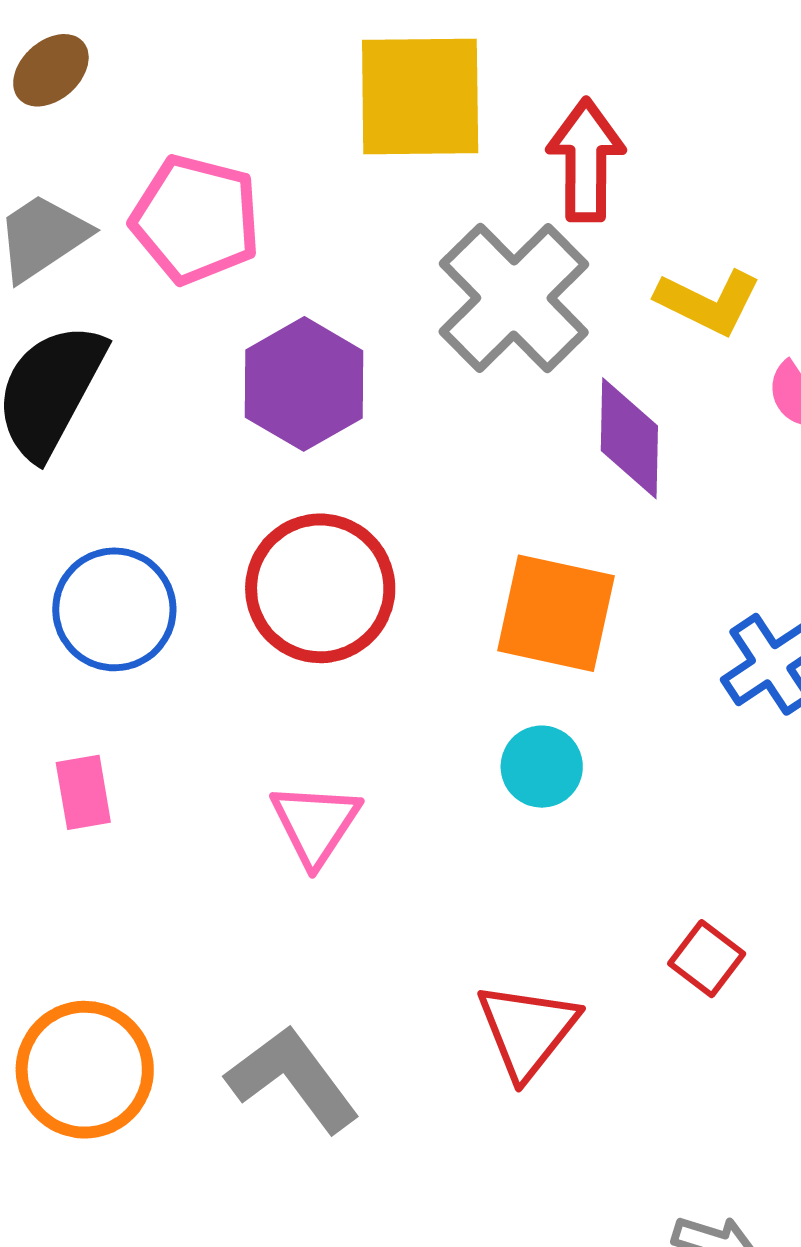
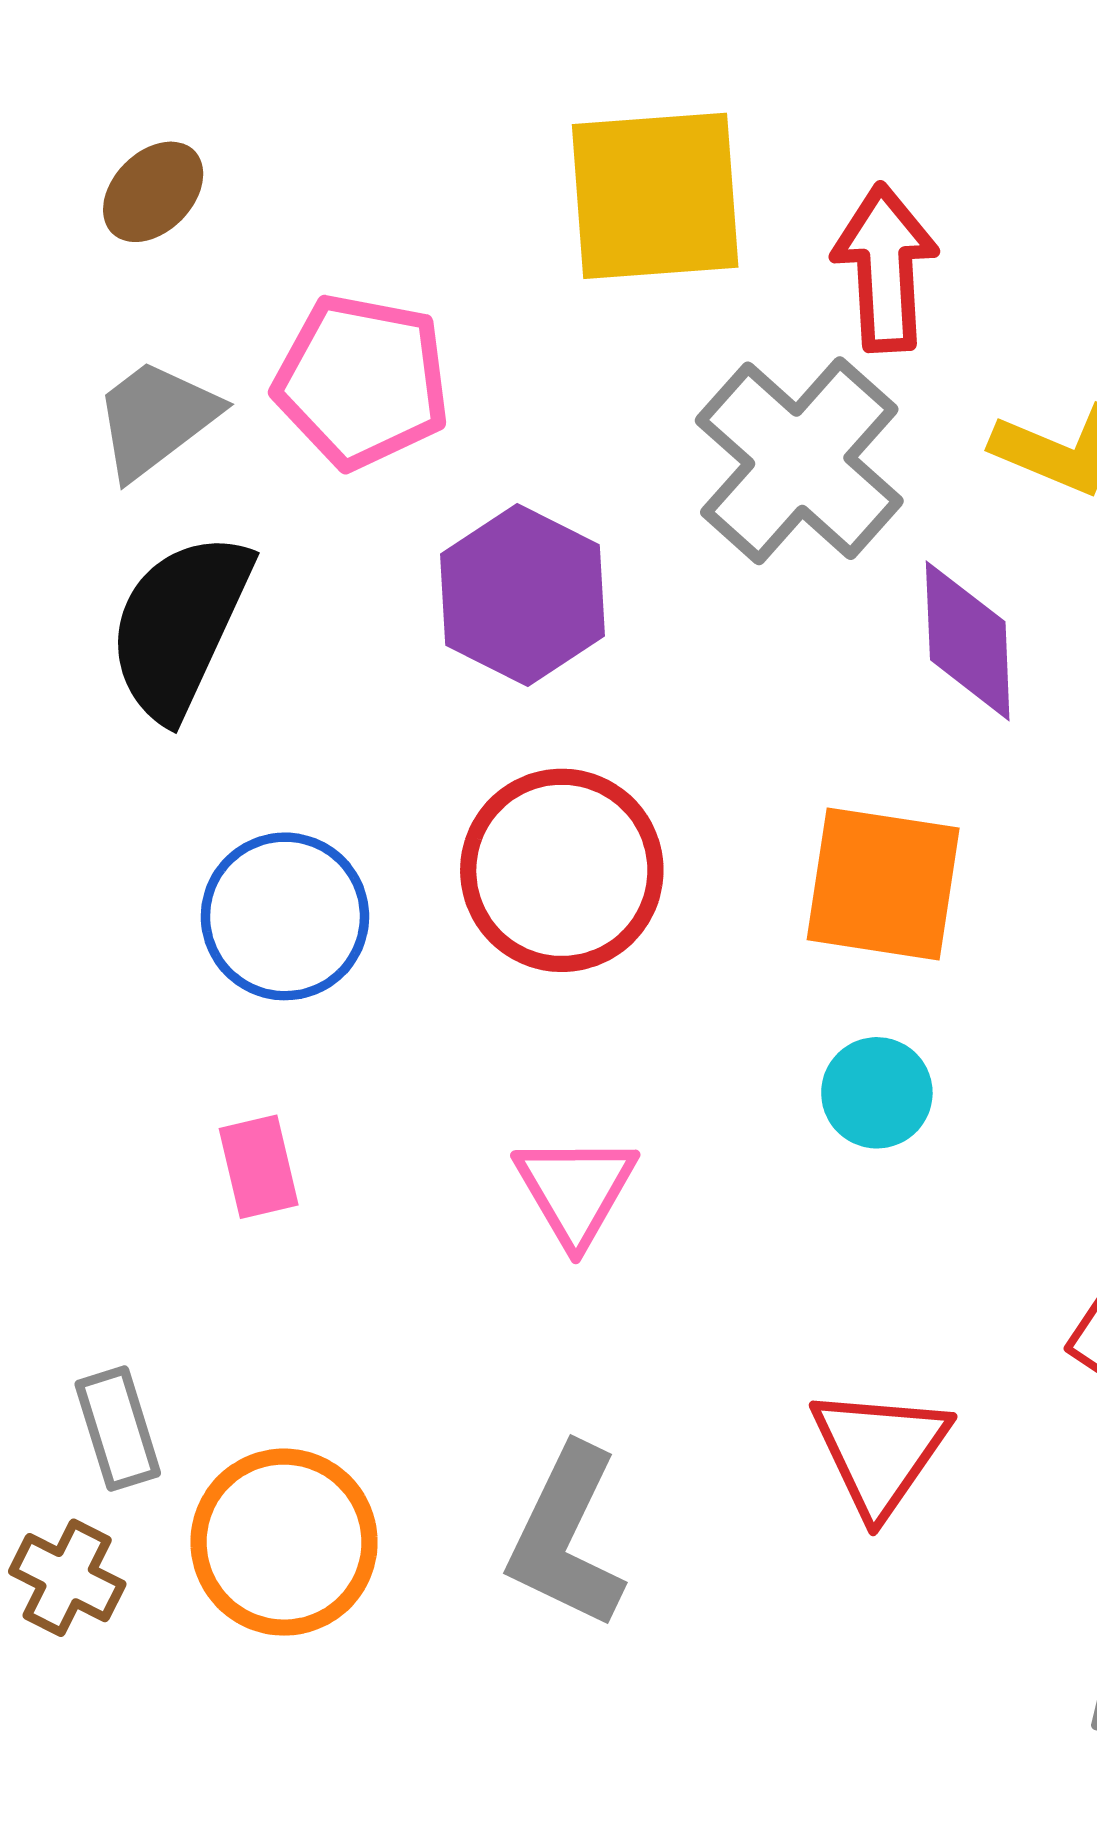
gray L-shape: (293, 1079) -> (566, 1537), turned -114

